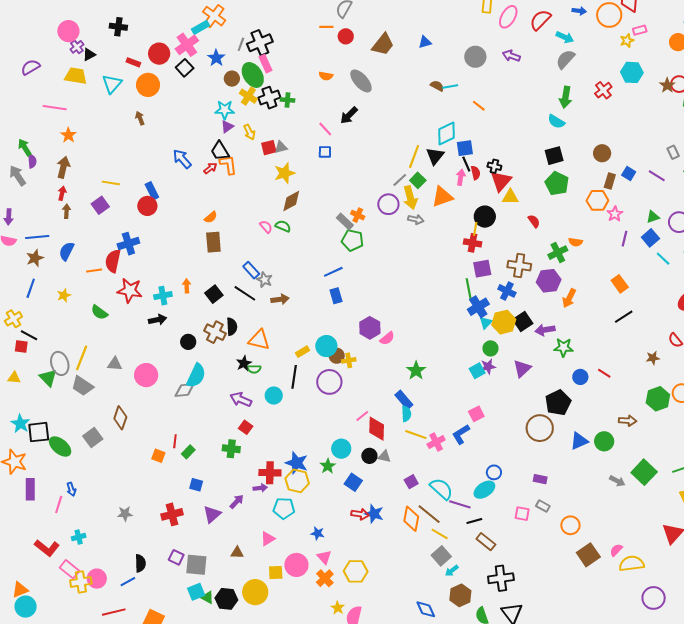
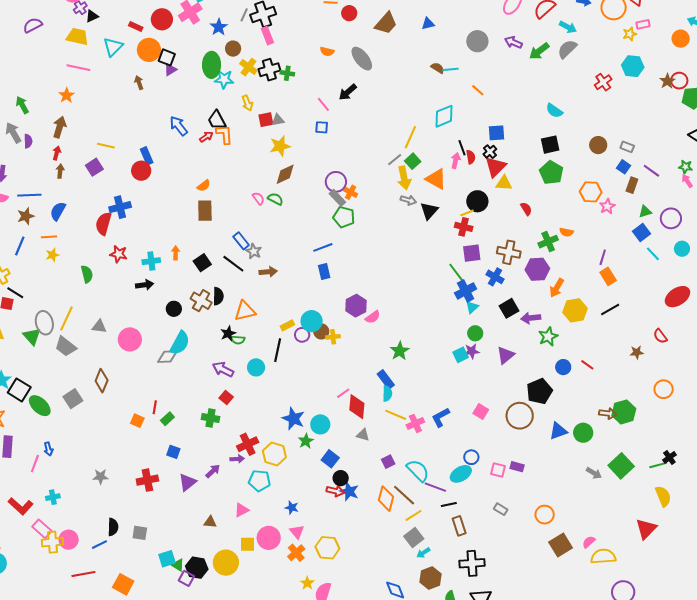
black square: (185, 68) -> (167, 57), moved, turned -30
green ellipse: (253, 75) -> (212, 65), moved, turned 30
green arrow: (566, 97) -> (539, 51), moved, turned 40
pink line: (55, 108) -> (78, 68), moved
purple triangle: (227, 127) -> (170, 70), moved
blue square: (465, 148) -> (497, 133), moved
gray rectangle: (673, 152) -> (627, 147), moved, turned -48
black triangle: (435, 156) -> (429, 211), moved
purple semicircle: (32, 161) -> (28, 141), moved
black cross: (494, 166) -> (490, 152), turned 32
brown rectangle: (610, 181) -> (632, 185), moved
orange triangle: (442, 197) -> (436, 179), turned 45
purple circle: (388, 204) -> (336, 182), moved
yellow line: (475, 229) -> (467, 213), turned 56
purple line: (624, 239) -> (603, 257), moved
orange line: (94, 270) -> (49, 237), moved
red star: (130, 290) -> (119, 254), size x0.7
green line: (469, 290) -> (457, 274), turned -30
green semicircle: (99, 312) -> (87, 274), turned -144
yellow hexagon: (504, 322) -> (575, 310), moved
orange triangle: (259, 340) -> (245, 311), turned -30
green star: (563, 347) -> (548, 337), turned -30
purple circle: (329, 382) -> (302, 335), moved, size x0.6
green hexagon: (658, 399) -> (624, 412), moved
pink square: (476, 414) -> (481, 411), moved, turned -35
black square: (39, 432) -> (19, 390), turned 35
black circle: (369, 456) -> (341, 478), moved
blue star: (297, 463) -> (293, 419), moved
red cross: (270, 473) -> (248, 444), turned -30
gray rectangle: (543, 506) -> (501, 509), moved
pink square: (522, 514) -> (498, 470), moved
yellow line: (440, 534) -> (413, 515), turned -66
brown rectangle: (486, 542) -> (459, 526), turned 30
purple square: (176, 557) -> (186, 578), moved
gray square: (196, 565) -> (140, 533), moved, size x0.7

